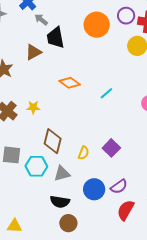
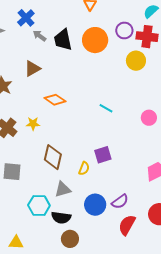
black trapezoid: (55, 38) -> (63, 40), moved
orange diamond: (70, 83) -> (55, 100), moved
cyan line: (106, 93) -> (106, 108), turned 72
purple square: (111, 148) -> (103, 155), moved, turned 30
cyan hexagon: (36, 166) -> (39, 205), moved

